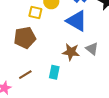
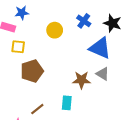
yellow square: (35, 12) -> (18, 47), moved
blue triangle: (77, 21) -> (100, 48), moved

